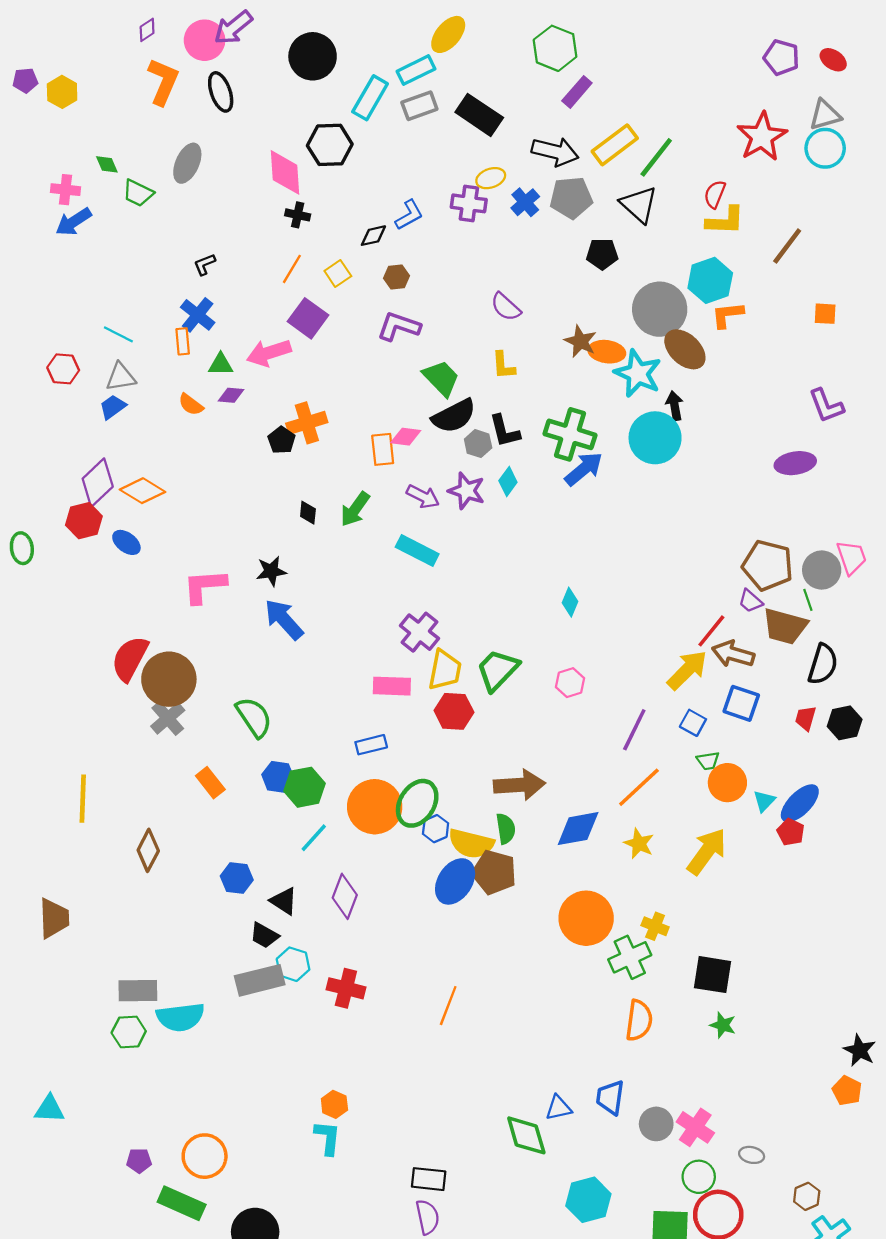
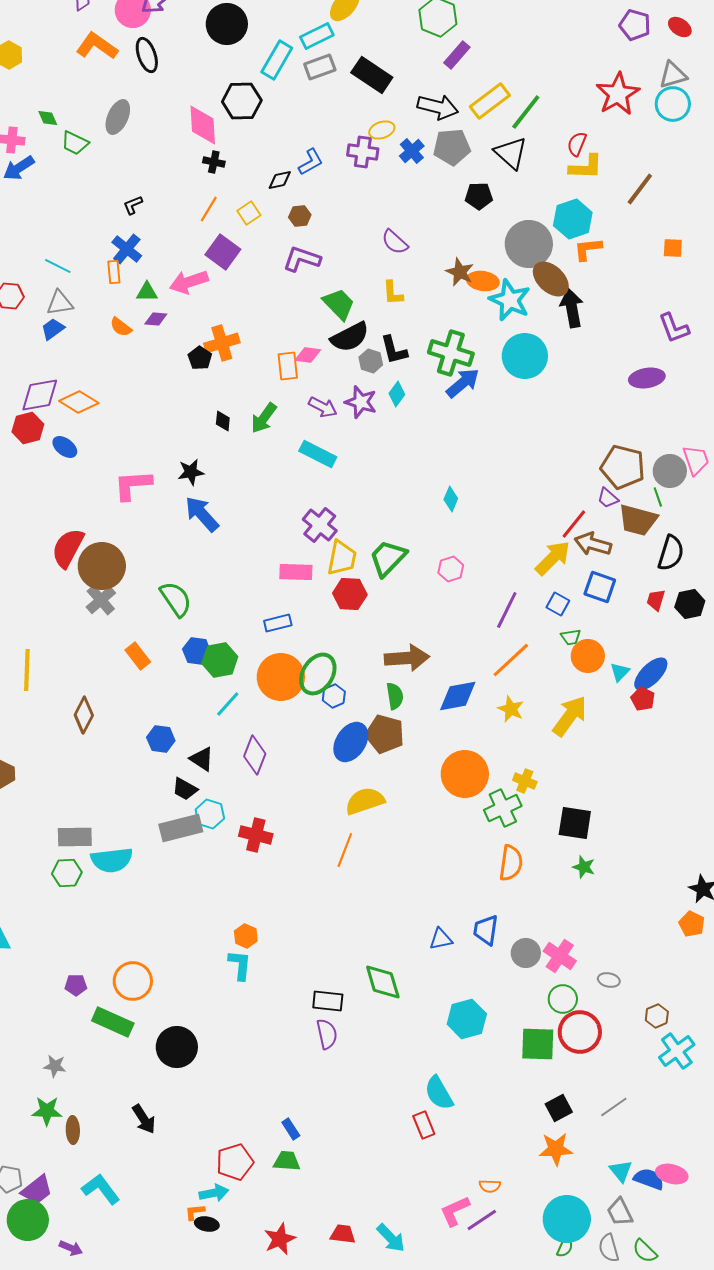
orange L-shape: (163, 82) -> (97, 46), turned -78
black arrow: (675, 406) -> (572, 308), moved, size x1.5
purple diamond: (98, 483) -> (40, 395), turned 33
yellow semicircle: (471, 844) -> (365, 801), moved, turned 147
green diamond: (526, 1135) -> (383, 982), moved

